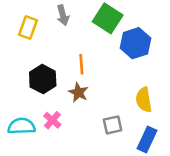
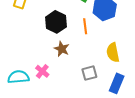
orange line: (81, 64) -> (85, 26), moved
black hexagon: (43, 79) -> (56, 22), moved

